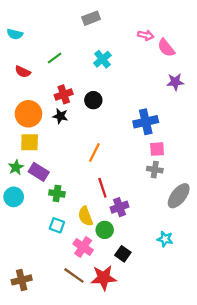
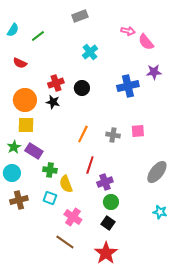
cyan semicircle: (15, 34) -> (13, 30), turned -72
green line: (55, 58) -> (38, 36), moved
blue cross: (146, 122) -> (128, 86), moved
gray cross: (155, 170) -> (113, 135), moved
red line: (102, 188) -> (90, 165), turned 36
yellow semicircle: (85, 216) -> (66, 184), moved
green circle: (105, 230) -> (111, 202), moved
cyan star: (165, 239) -> (160, 212), moved
red star: (104, 278) -> (106, 253), moved, turned -30
brown cross: (22, 280) -> (19, 200), moved

